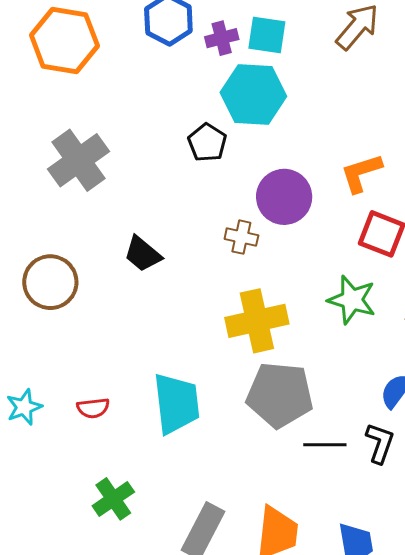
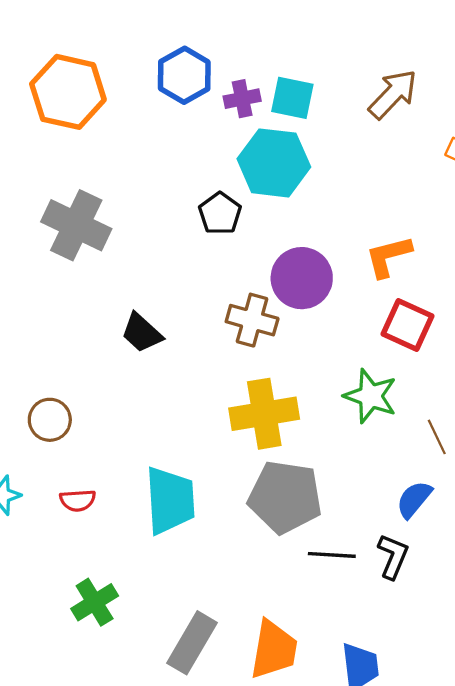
gray cross: (78, 160) -> (76, 225), turned -32
brown cross: (241, 237) -> (252, 320), size x1.4
brown circle: (50, 282) -> (50, 420), moved, size x0.7

